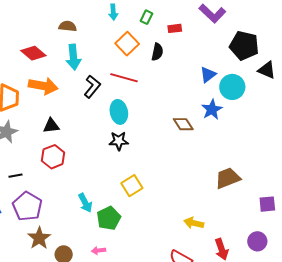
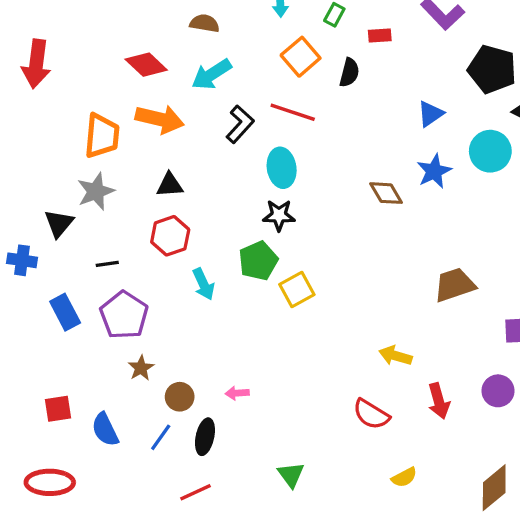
cyan arrow: (73, 57) -> (212, 74), turned 60
cyan circle: (232, 87) -> (490, 151), moved
cyan arrow: (85, 203) -> (204, 284), moved
green pentagon: (109, 218) -> (258, 261), moved
brown star: (39, 238) -> (141, 368), size x0.7

